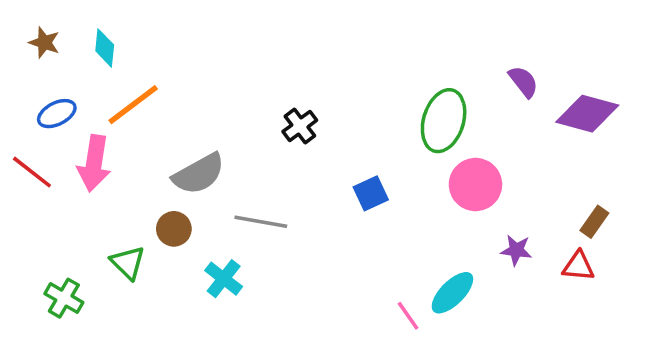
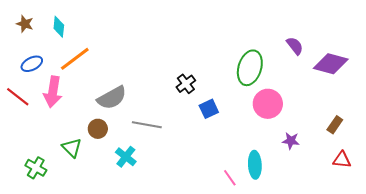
black cross: (300, 126) -> (186, 84), moved
red triangle: (578, 266) -> (342, 160), moved
cyan ellipse: (452, 293) -> (255, 165), turned -48

